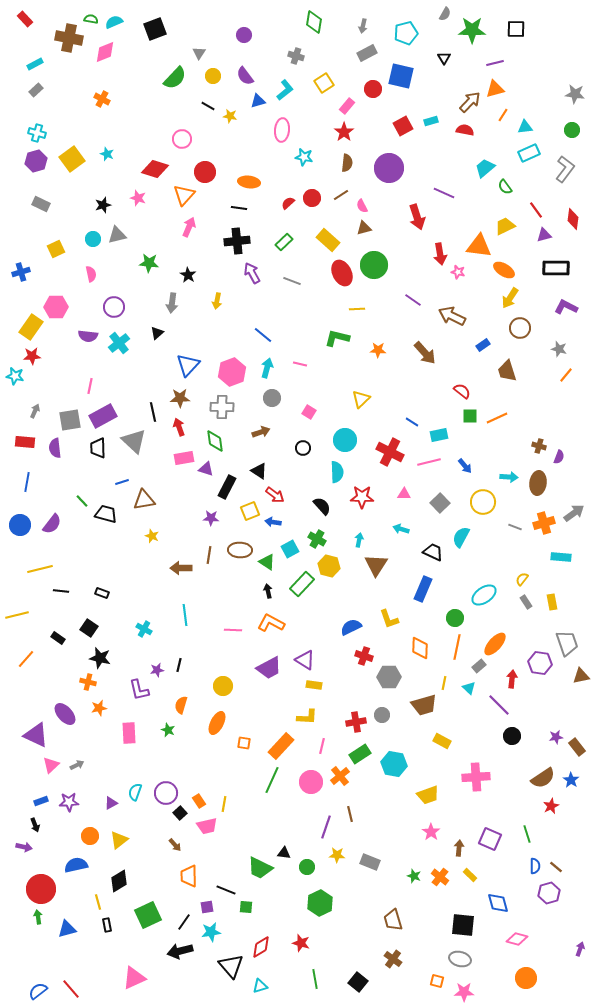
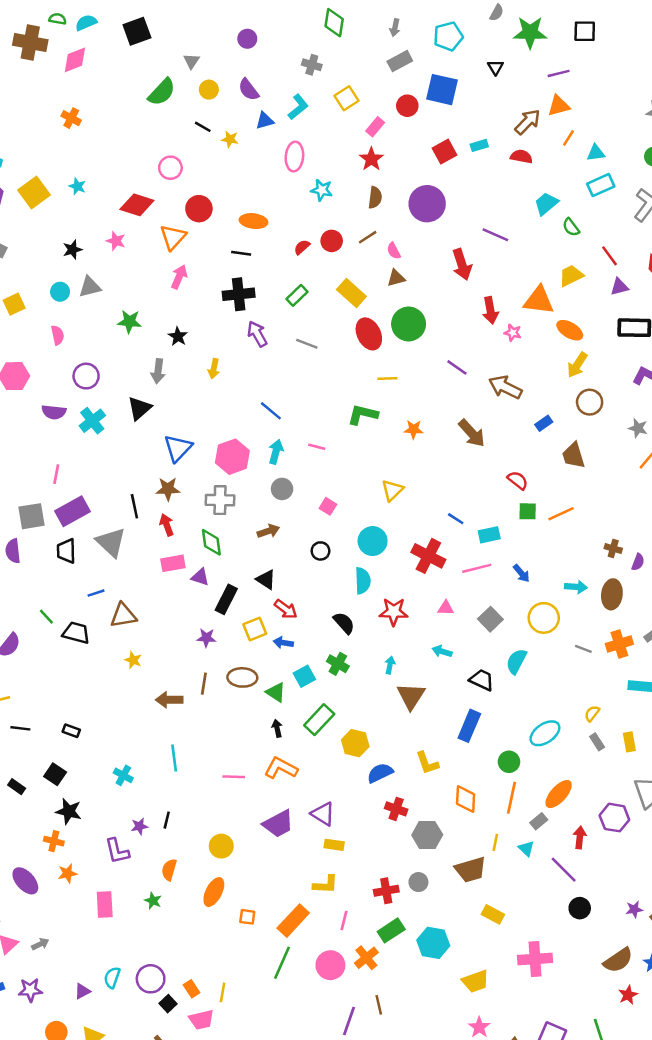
black triangle: (157, 333) -> (139, 408), size x1.5
yellow hexagon: (329, 566) -> (355, 743), moved

